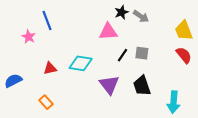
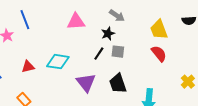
black star: (121, 12) -> (108, 34), moved
pink triangle: (108, 32) -> (76, 22), moved

